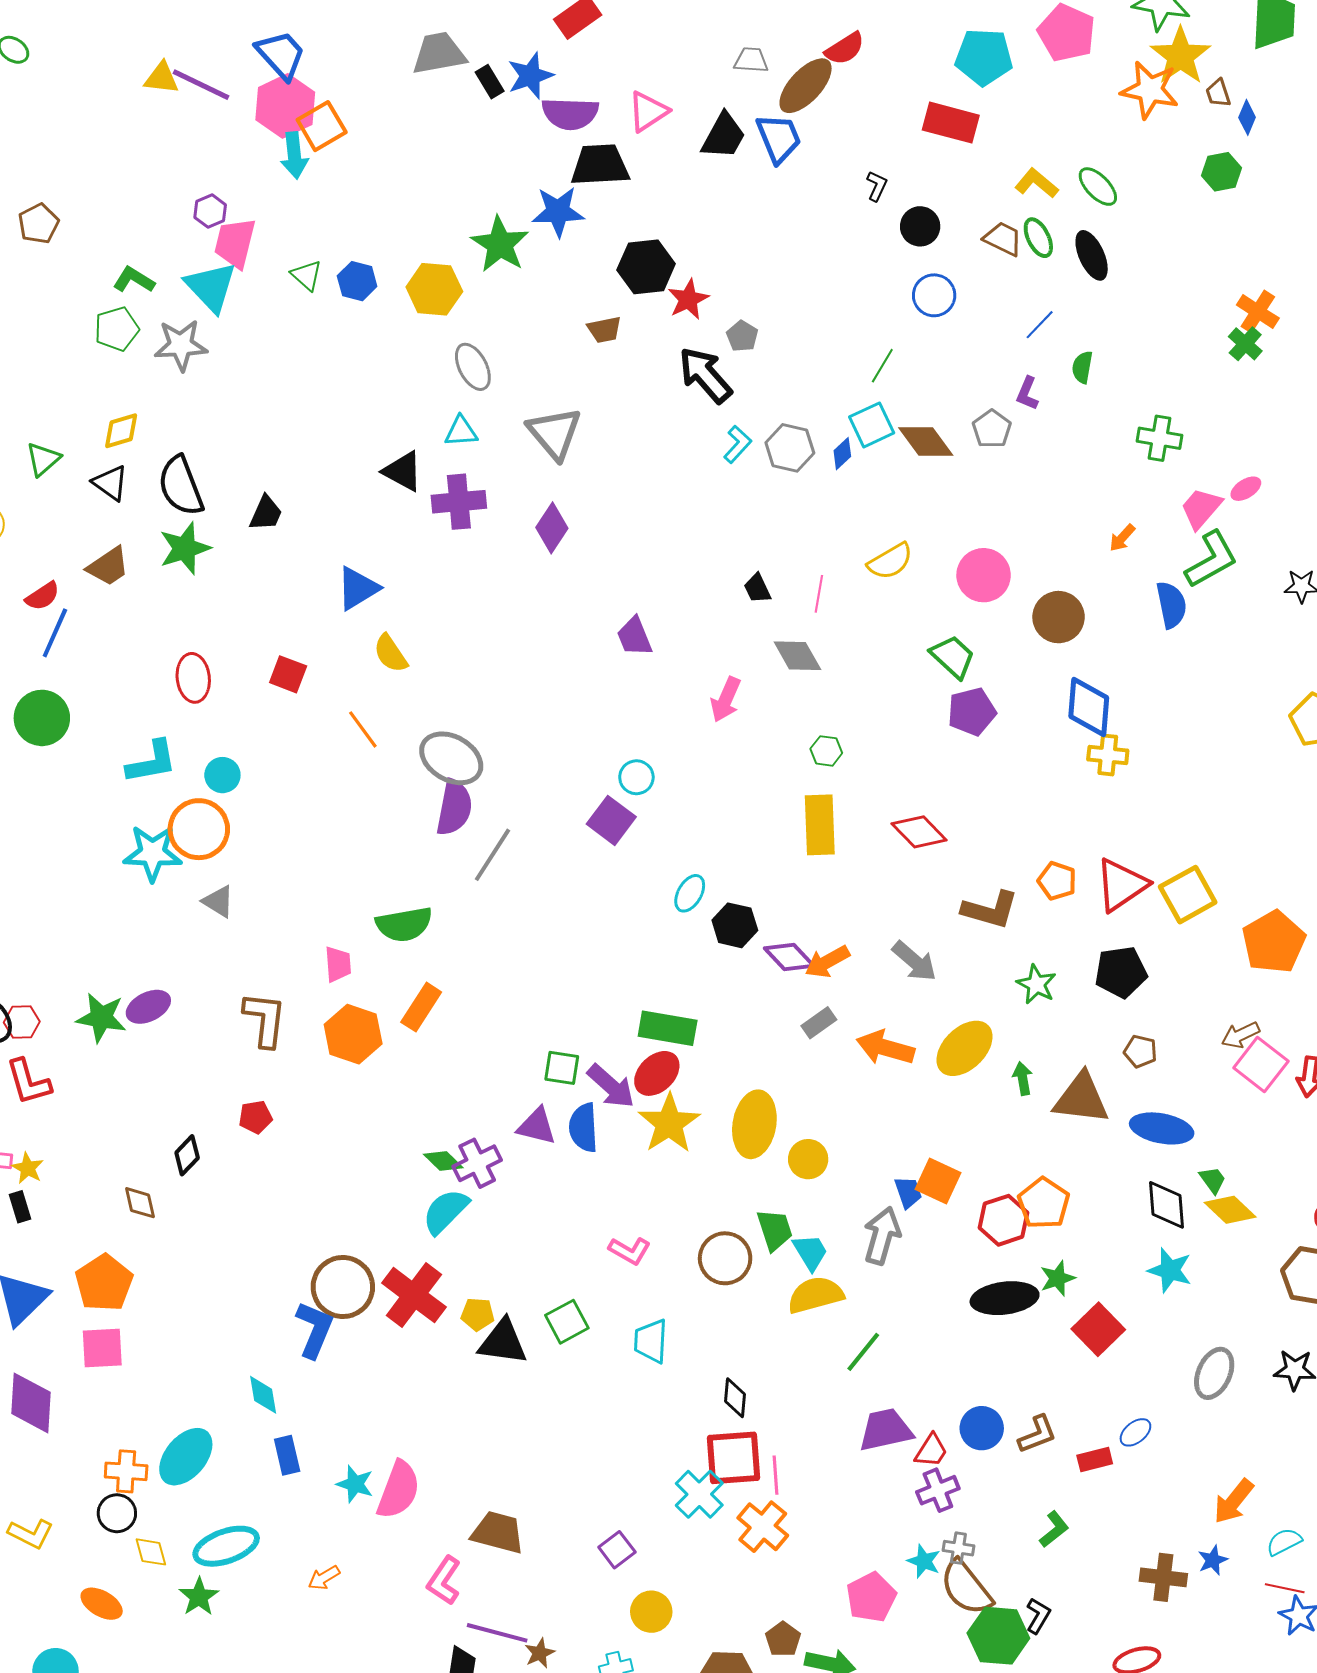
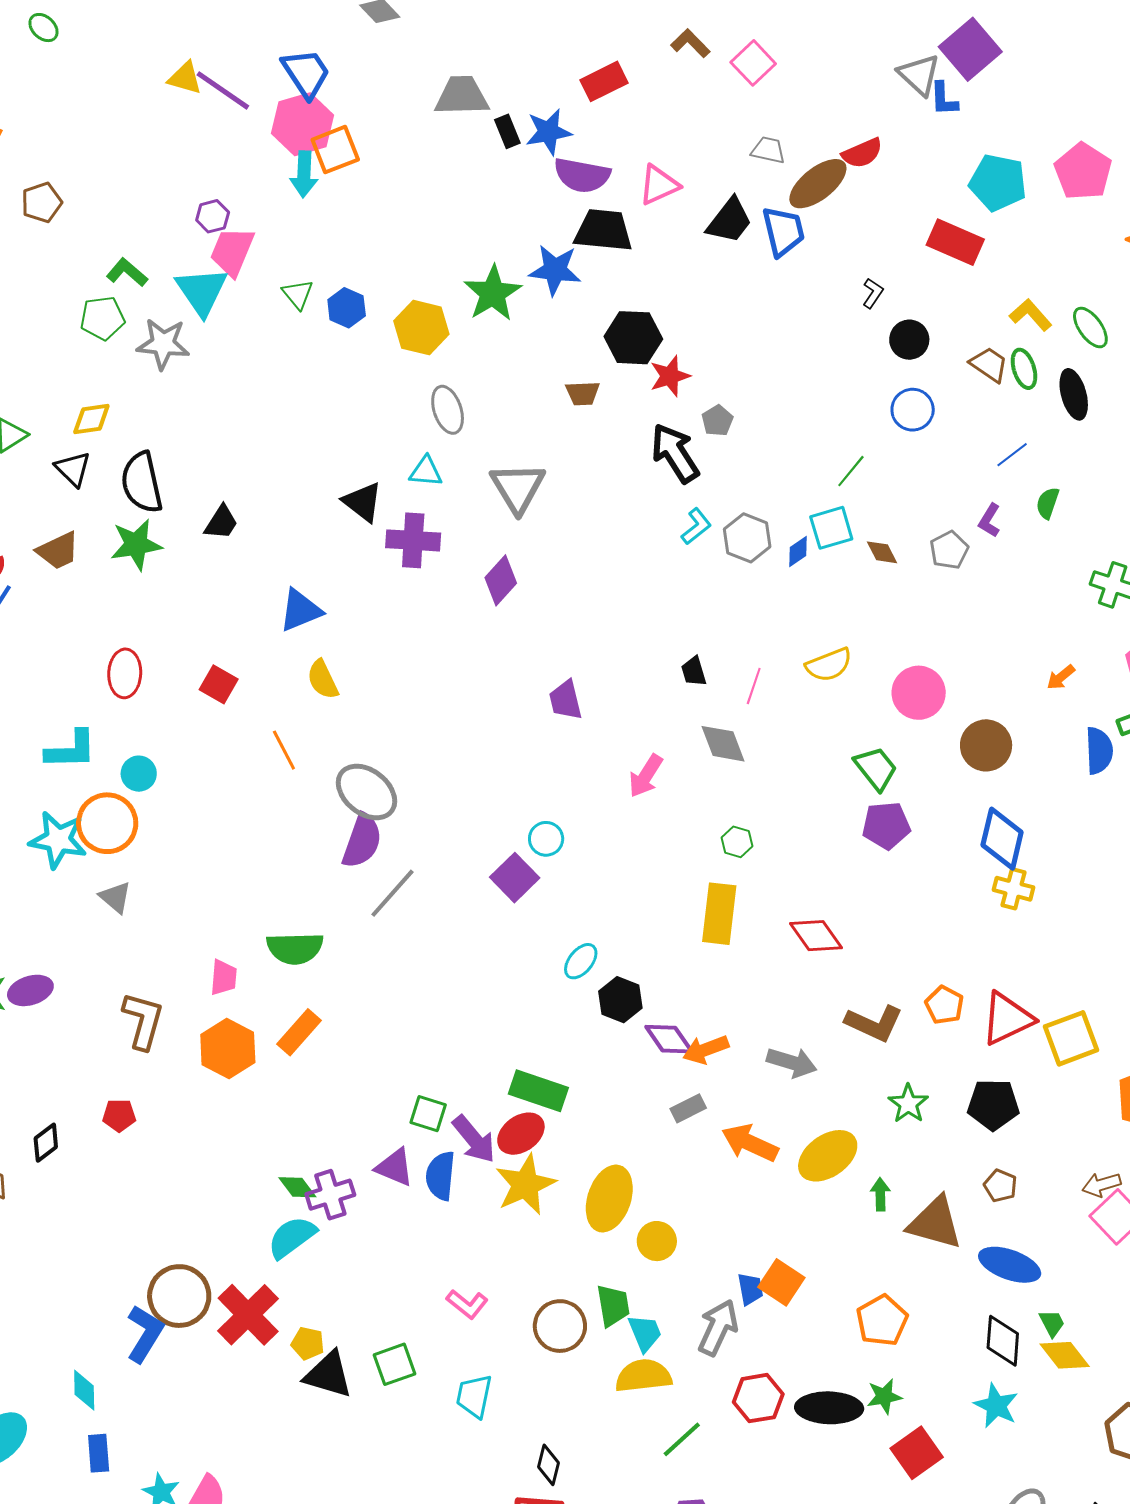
brown diamond: (926, 442) -> (882, 552), size x0.6
gray arrow: (914, 961) -> (792, 1062), turned -33
red hexagon: (1003, 1220) -> (758, 1398), moved

